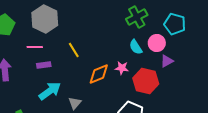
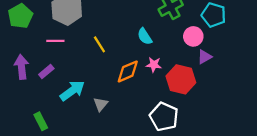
cyan semicircle: (136, 47) -> (145, 36), moved
purple rectangle: (44, 65) -> (46, 71), moved, turned -32

